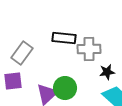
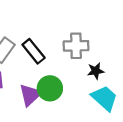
black rectangle: (64, 38) -> (34, 51), moved, turned 45

